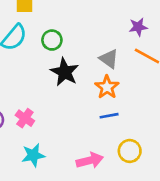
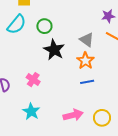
pink cross: (25, 118) -> (33, 80), moved
yellow circle: (130, 151) -> (102, 118), moved
cyan star: (33, 155) -> (31, 111), turned -30

